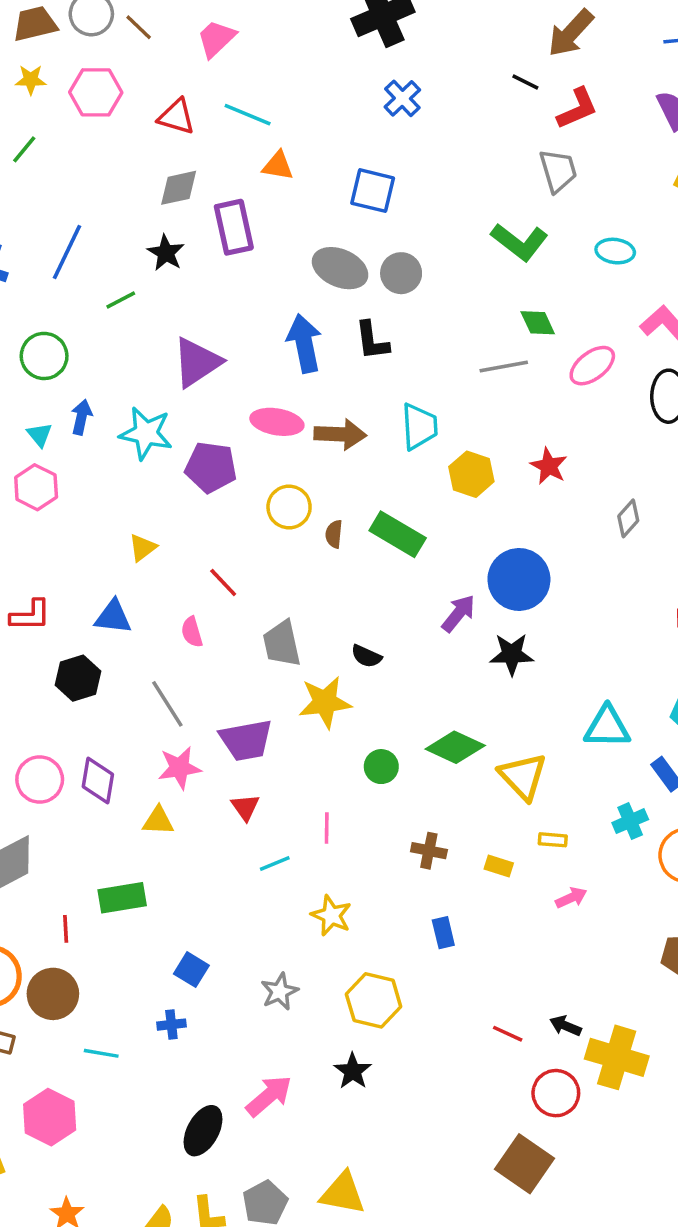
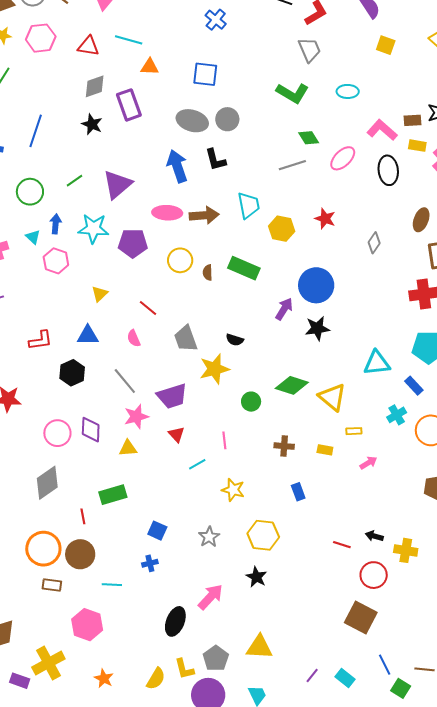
green line: (121, 300) -> (74, 181), moved
pink hexagon: (36, 487) -> (56, 261), moved
yellow cross: (617, 1057) -> (406, 550), size x0.7

